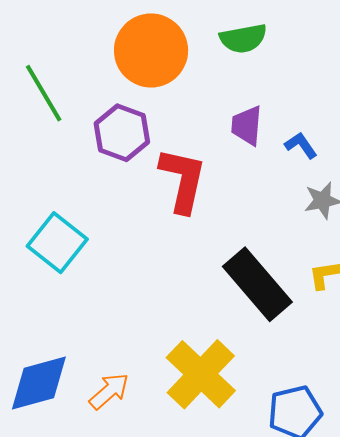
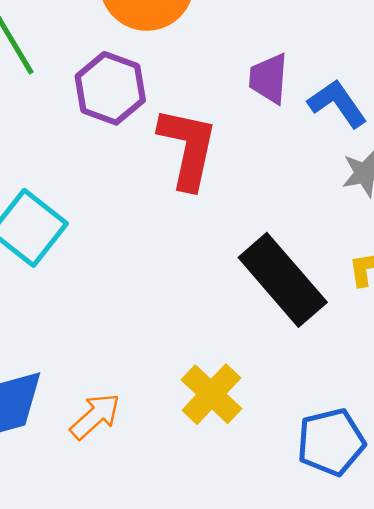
blue L-shape: (301, 145) -> (337, 103), size x1.4
yellow cross: (201, 374) -> (211, 394), size x0.7

